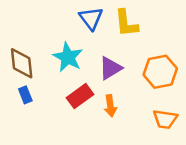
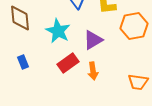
brown diamond: (22, 63) -> (20, 18), moved
orange hexagon: (160, 72) -> (134, 26), moved

